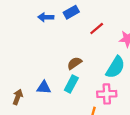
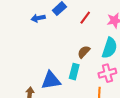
brown semicircle: (75, 63) -> (84, 52), moved
blue triangle: (44, 88) -> (51, 80), size x1.5

